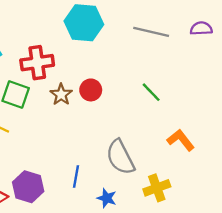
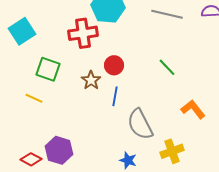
red cross: (37, 63) -> (83, 33), moved
brown star: (61, 95) -> (91, 80), moved
blue line: (76, 176) -> (115, 96), moved

